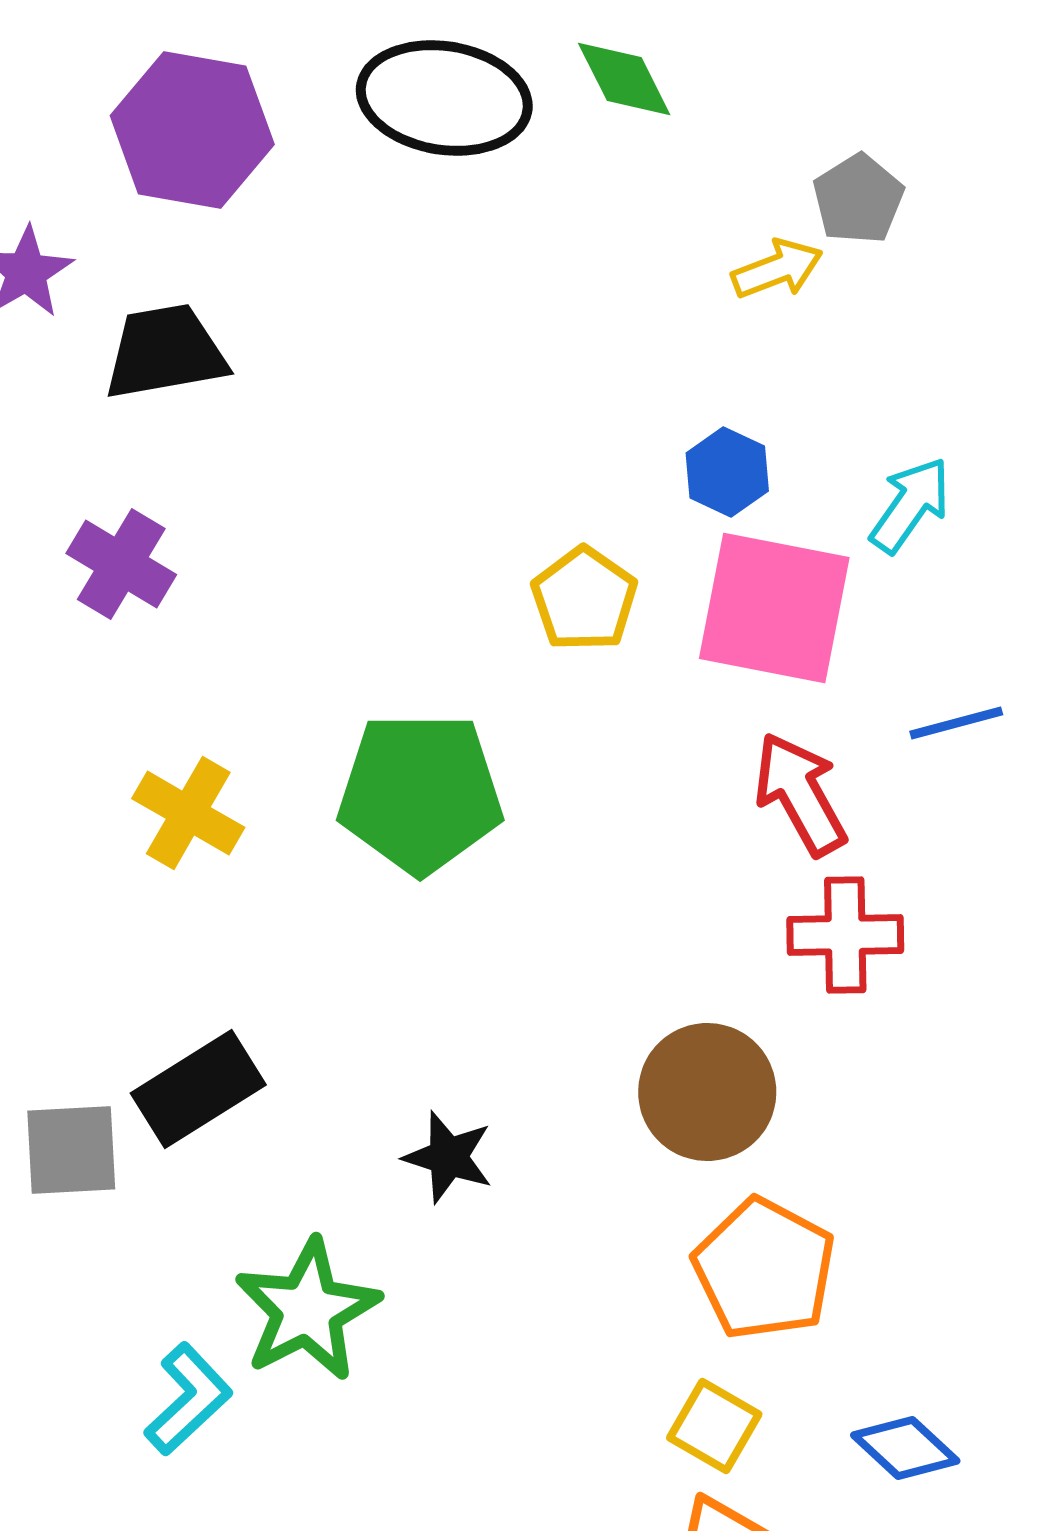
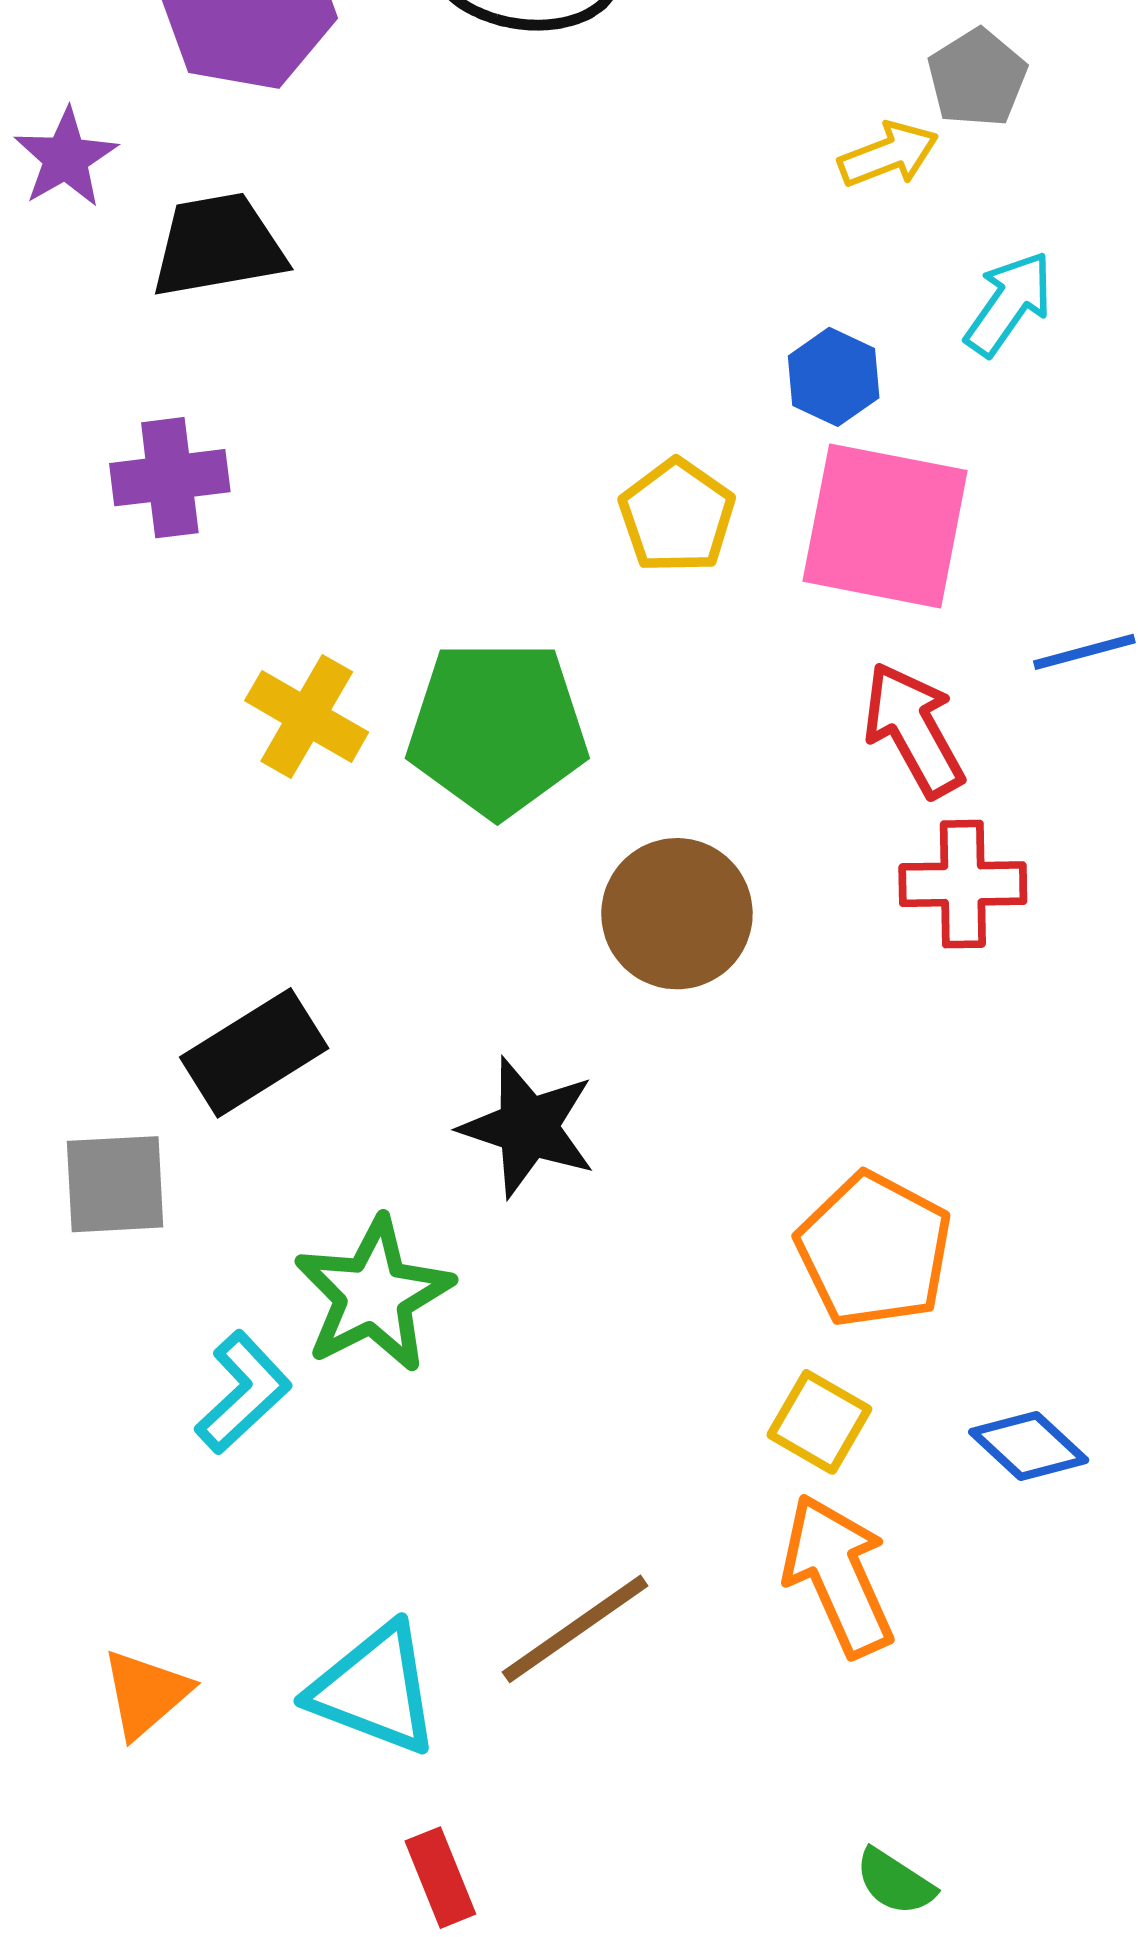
cyan arrow: (910, 505) -> (1009, 304), moved
purple cross: (121, 564) -> (170, 478), turned -38
yellow cross: (188, 813) -> (307, 716), moved
brown circle: (707, 1092) -> (677, 914), moved
gray square: (71, 1150) -> (115, 1184), moved
black star: (448, 1157) -> (528, 1127), size x1.4

